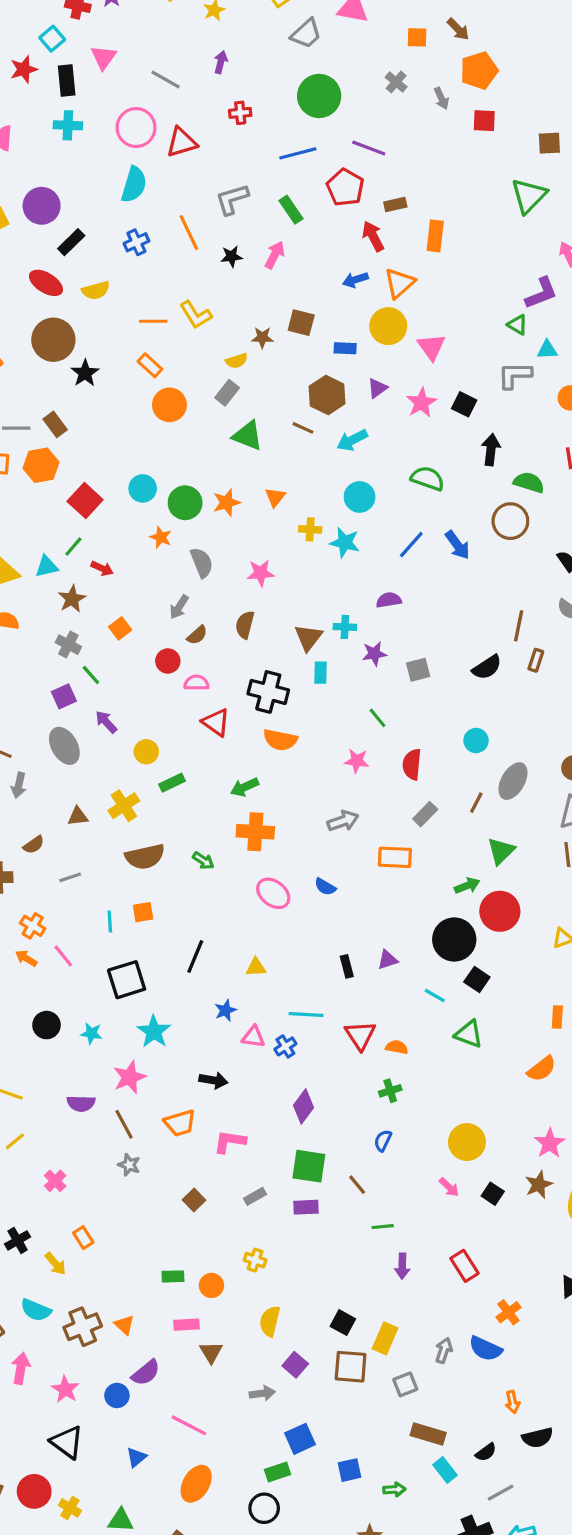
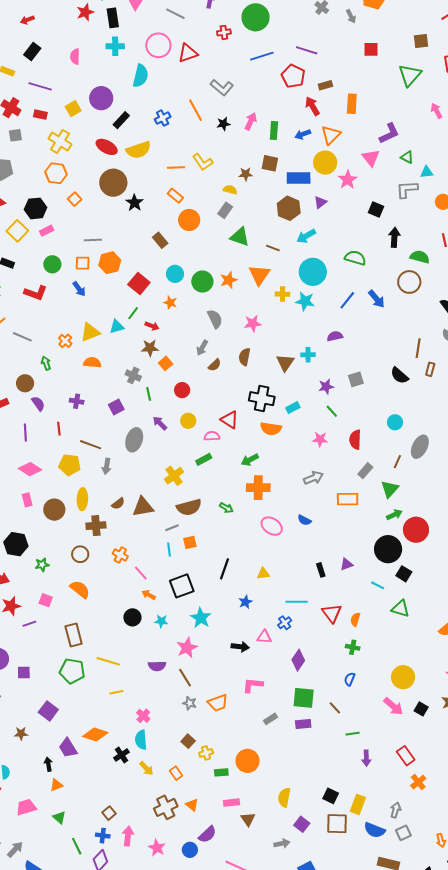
green circle: (319, 96) -> (256, 17), moved
red square: (484, 121) -> (371, 49), moved
cyan semicircle: (134, 185) -> (140, 76), moved
gray L-shape: (232, 199) -> (222, 87), turned -120
green rectangle: (291, 210) -> (274, 131), moved, turned 42
yellow semicircle: (96, 290) -> (139, 150), size x1.4
purple L-shape: (541, 293) -> (389, 133), moved
pink triangle: (431, 347) -> (371, 158), moved
blue rectangle: (345, 348) -> (299, 178), size x1.6
yellow semicircle: (237, 361) -> (230, 190), turned -144
pink star: (421, 403) -> (348, 180), moved
brown rectangle: (55, 424) -> (160, 240), moved
brown line: (303, 428) -> (273, 248), moved
orange triangle: (275, 497) -> (259, 275), size x1.6
cyan circle: (360, 497) -> (313, 272), size x1.4
orange star: (161, 537) -> (170, 303), moved
brown star: (72, 599) -> (150, 348), moved, turned 30
purple star: (374, 654) -> (326, 387), moved
red circle: (168, 661) -> (182, 390), moved
black semicircle: (487, 667) -> (399, 375), turned 78
cyan rectangle: (321, 673) -> (293, 408), moved, turned 64
green line: (91, 675) -> (149, 394), turned 32
pink semicircle: (196, 683) -> (212, 436), moved
purple square: (64, 696) -> (116, 407), moved
gray ellipse: (64, 746) -> (134, 440), turned 50
yellow circle: (146, 752) -> (188, 421), moved
brown triangle: (78, 816) -> (143, 507), moved, size x1.6
green triangle: (501, 851) -> (390, 489), moved
gray line: (70, 877) -> (172, 528), moved
orange arrow: (26, 958) -> (149, 595), moved
pink triangle: (253, 1037) -> (264, 637), moved
orange semicircle: (397, 1047) -> (355, 619), turned -80
green cross: (390, 1091) -> (353, 647), turned 32
orange trapezoid: (180, 1123) -> (218, 703), moved
yellow line: (15, 1141) -> (116, 692), turned 32
pink arrow: (449, 1187) -> (393, 706), size x1.5
brown square: (194, 1200) -> (188, 741), moved
orange rectangle: (83, 1238) -> (176, 773), moved
yellow cross: (255, 1260) -> (206, 753), moved, turned -32
orange circle: (211, 1285) -> (247, 761), moved, size x1.5
cyan semicircle: (36, 1310) -> (141, 740), moved, turned 66
orange cross: (508, 1312) -> (418, 782), moved
blue semicircle: (485, 1349) -> (375, 830), moved
gray square: (405, 1384) -> (403, 833), moved

